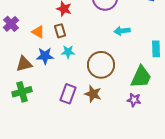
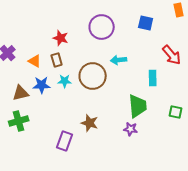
brown circle: (101, 65) -> (93, 76), moved
green trapezoid: (141, 77) -> (138, 106), turned -30
purple rectangle: (68, 94) -> (65, 141), moved

